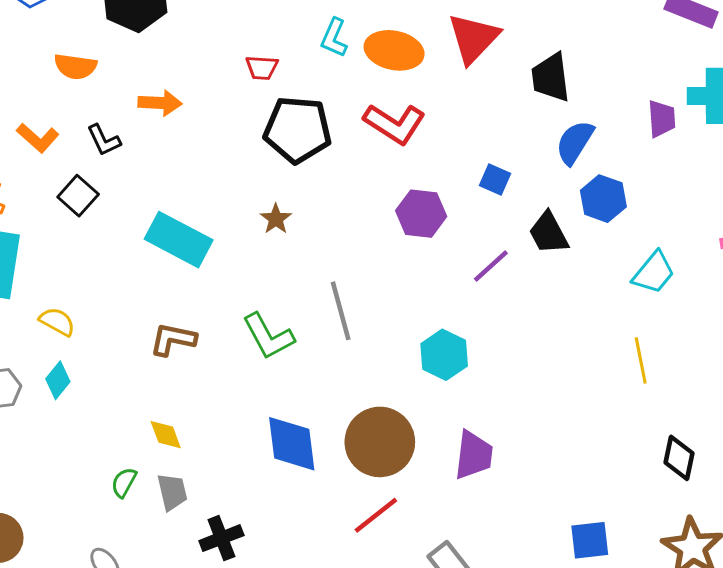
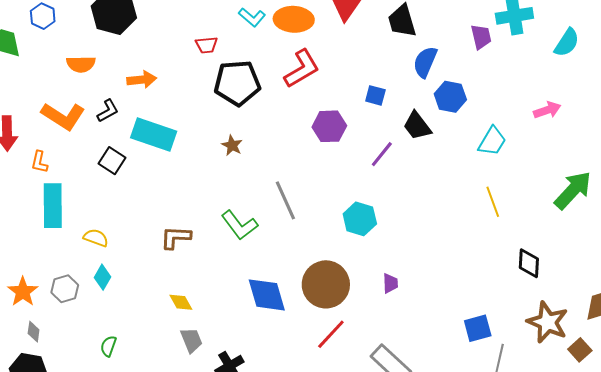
cyan L-shape: (334, 38) -> (252, 17), turned -64
red L-shape: (395, 124) -> (302, 69), turned -54
orange L-shape: (38, 138) -> (63, 116), size x1.5
black L-shape: (104, 140) -> (108, 111), turned -85
black square: (78, 196) -> (112, 161), moved
cyan rectangle: (179, 240) -> (154, 134), moved
purple trapezoid: (474, 455) -> (390, 283), size x0.6
green semicircle: (124, 482) -> (108, 346), moved

